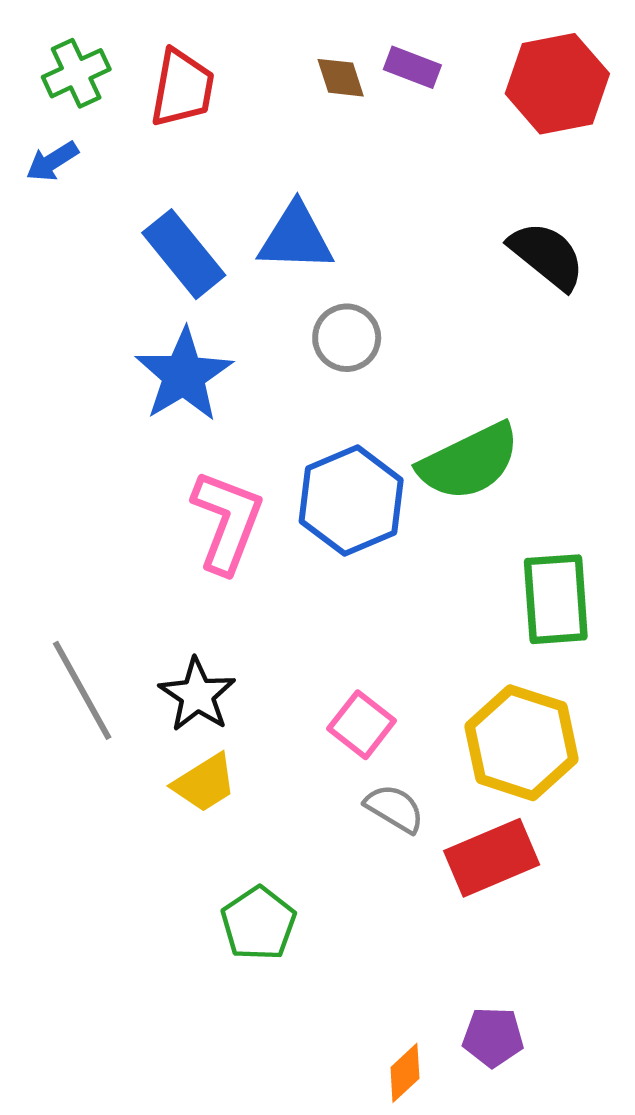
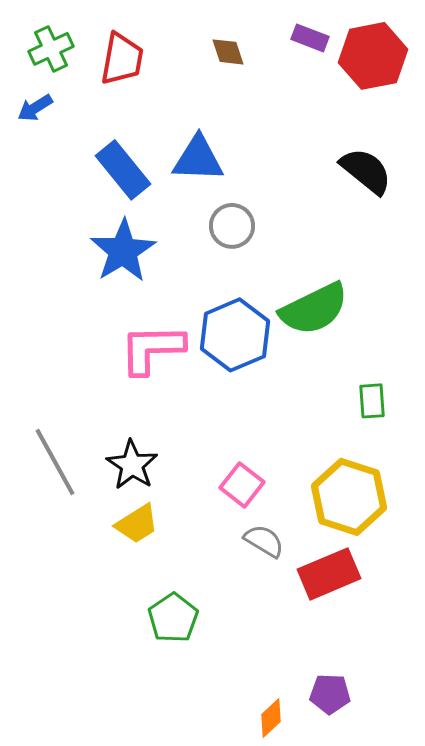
purple rectangle: (412, 67) -> (310, 38), moved
pink L-shape: (227, 522) -> (152, 349), turned -112
green rectangle: (556, 599) -> (372, 401), size x0.6

